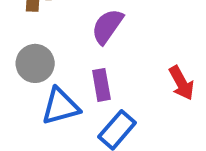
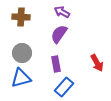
blue triangle: (60, 106) -> (21, 78), moved

